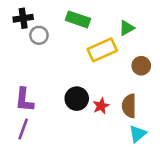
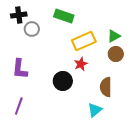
green triangle: (127, 28) -> (114, 36), moved
purple L-shape: (24, 100) -> (20, 69), moved
red star: (101, 106) -> (81, 64), moved
cyan triangle: (138, 134) -> (95, 110), moved

